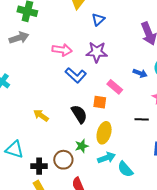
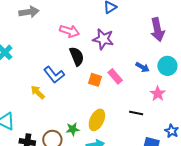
blue L-shape: (76, 75) -> (54, 75), moved
orange square: (100, 102) -> (95, 80), moved
black semicircle: (79, 114) -> (77, 56), moved

